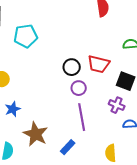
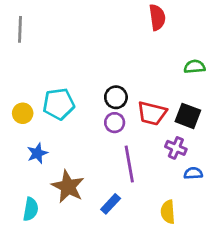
cyan pentagon: (26, 36) -> (59, 104), moved
red trapezoid: (99, 64) -> (152, 113), moved
purple circle: (79, 88) -> (115, 123), moved

